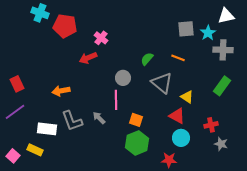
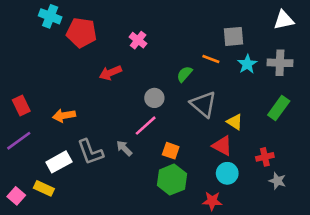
cyan star: (208, 33) -> (247, 64), moved
pink cross: (101, 38) -> (138, 40), moved
orange line: (178, 58) -> (211, 59), moved
orange arrow: (61, 91) -> (64, 116), moved
pink line: (116, 100) -> (146, 126), turned 48
white rectangle: (47, 129) -> (59, 162), turned -36

